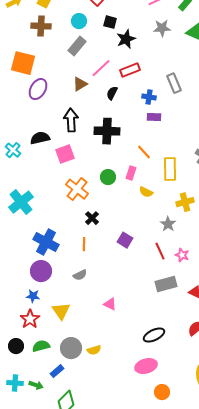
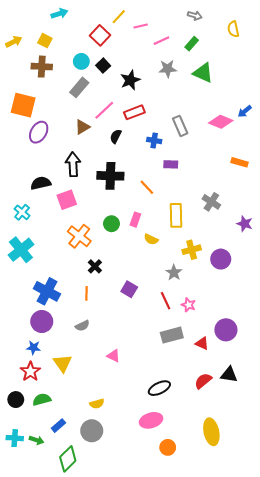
black square: (110, 22) -> (103, 66), moved, turned 32
purple rectangle: (154, 117) -> (171, 164), moved
cyan cross: (13, 150) -> (22, 212), moved
orange line: (144, 152) -> (147, 187), moved
gray circle: (71, 348) -> (92, 431), moved

